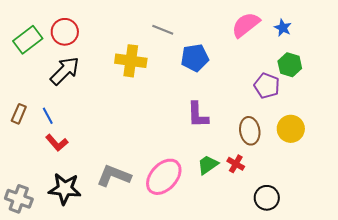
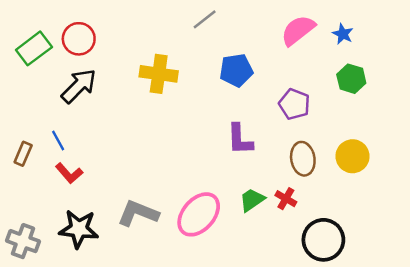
gray line: (163, 30) -> (205, 19), moved, turned -60
purple pentagon: (267, 86) -> (294, 104), moved
brown rectangle: (19, 114) -> (23, 154), moved
black circle: (267, 198) -> (323, 240), size x1.4

